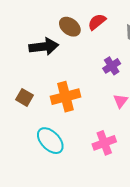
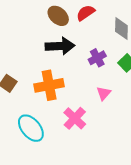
black arrow: (44, 47) -> (60, 46), moved
pink cross: (104, 143) -> (75, 118), moved, turned -30

